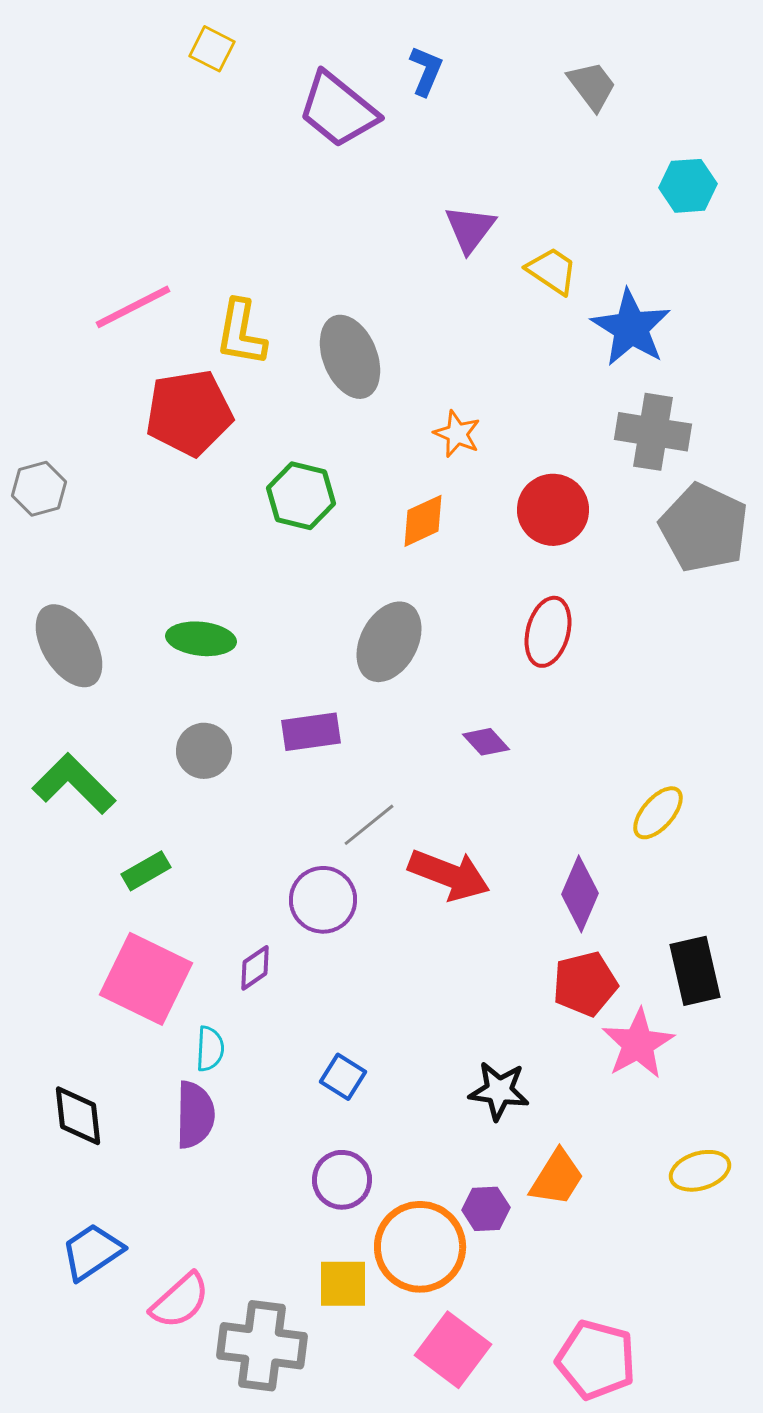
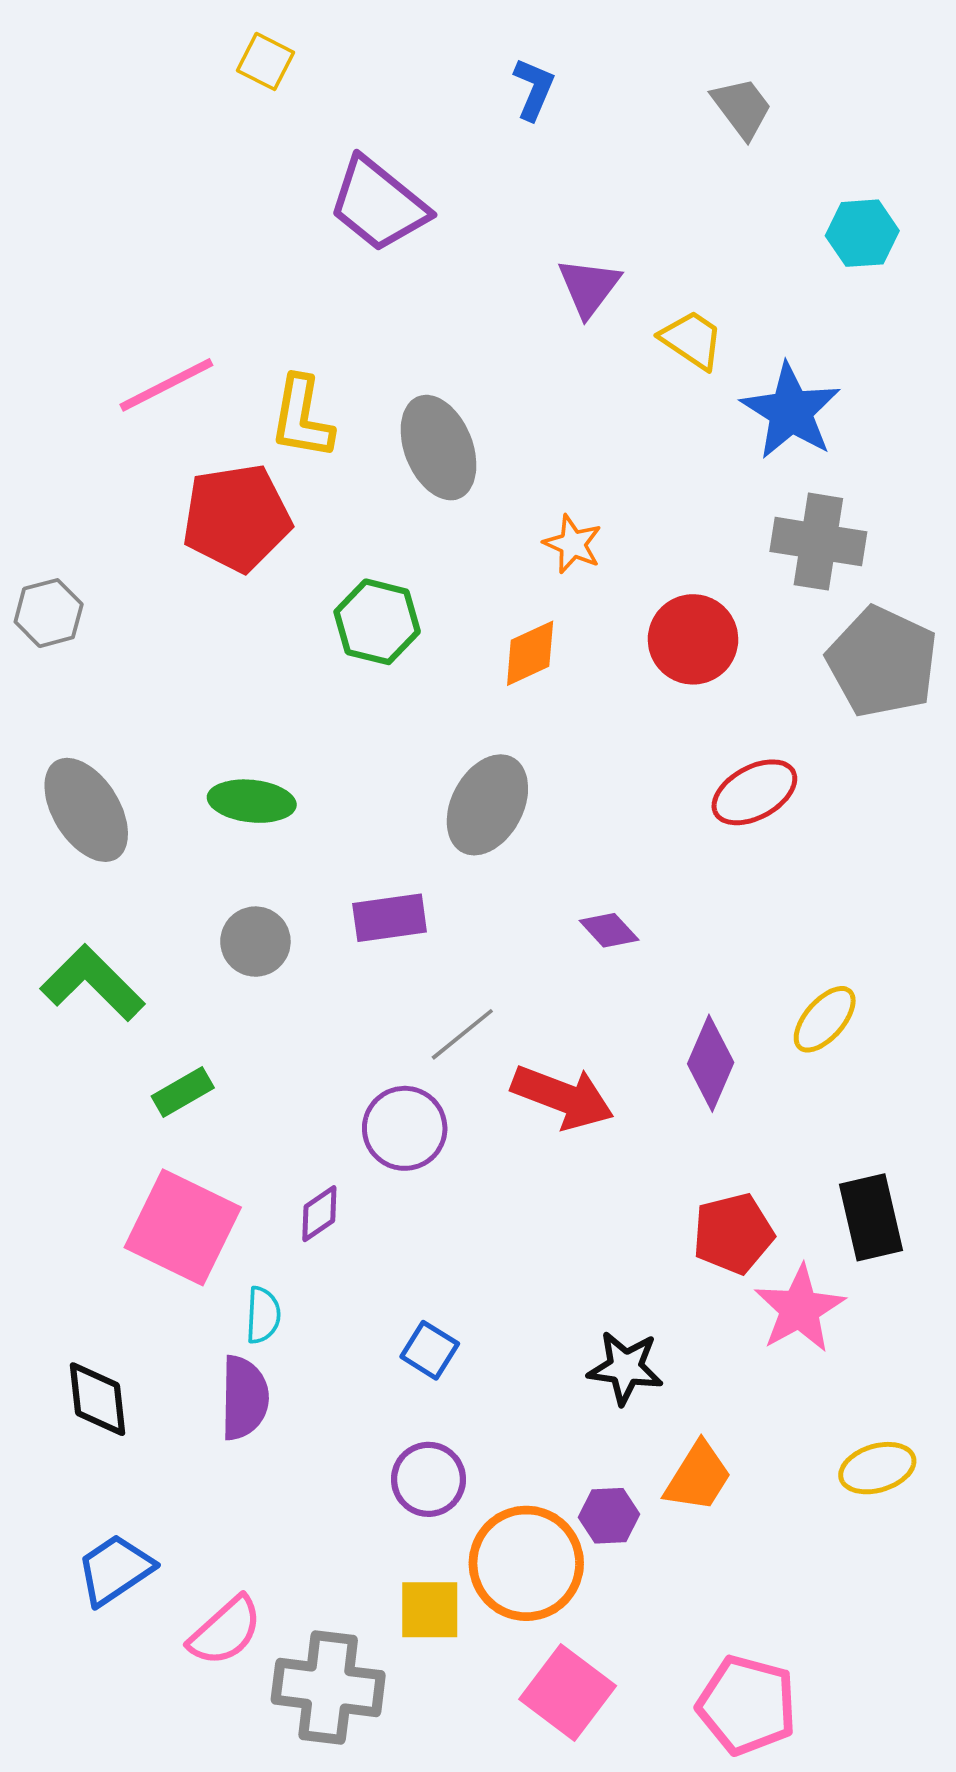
purple trapezoid: (338, 110) -> (378, 204), moved
red ellipse: (548, 632) -> (754, 792), moved, turned 46
purple diamond: (580, 894) -> (711, 1063), moved

